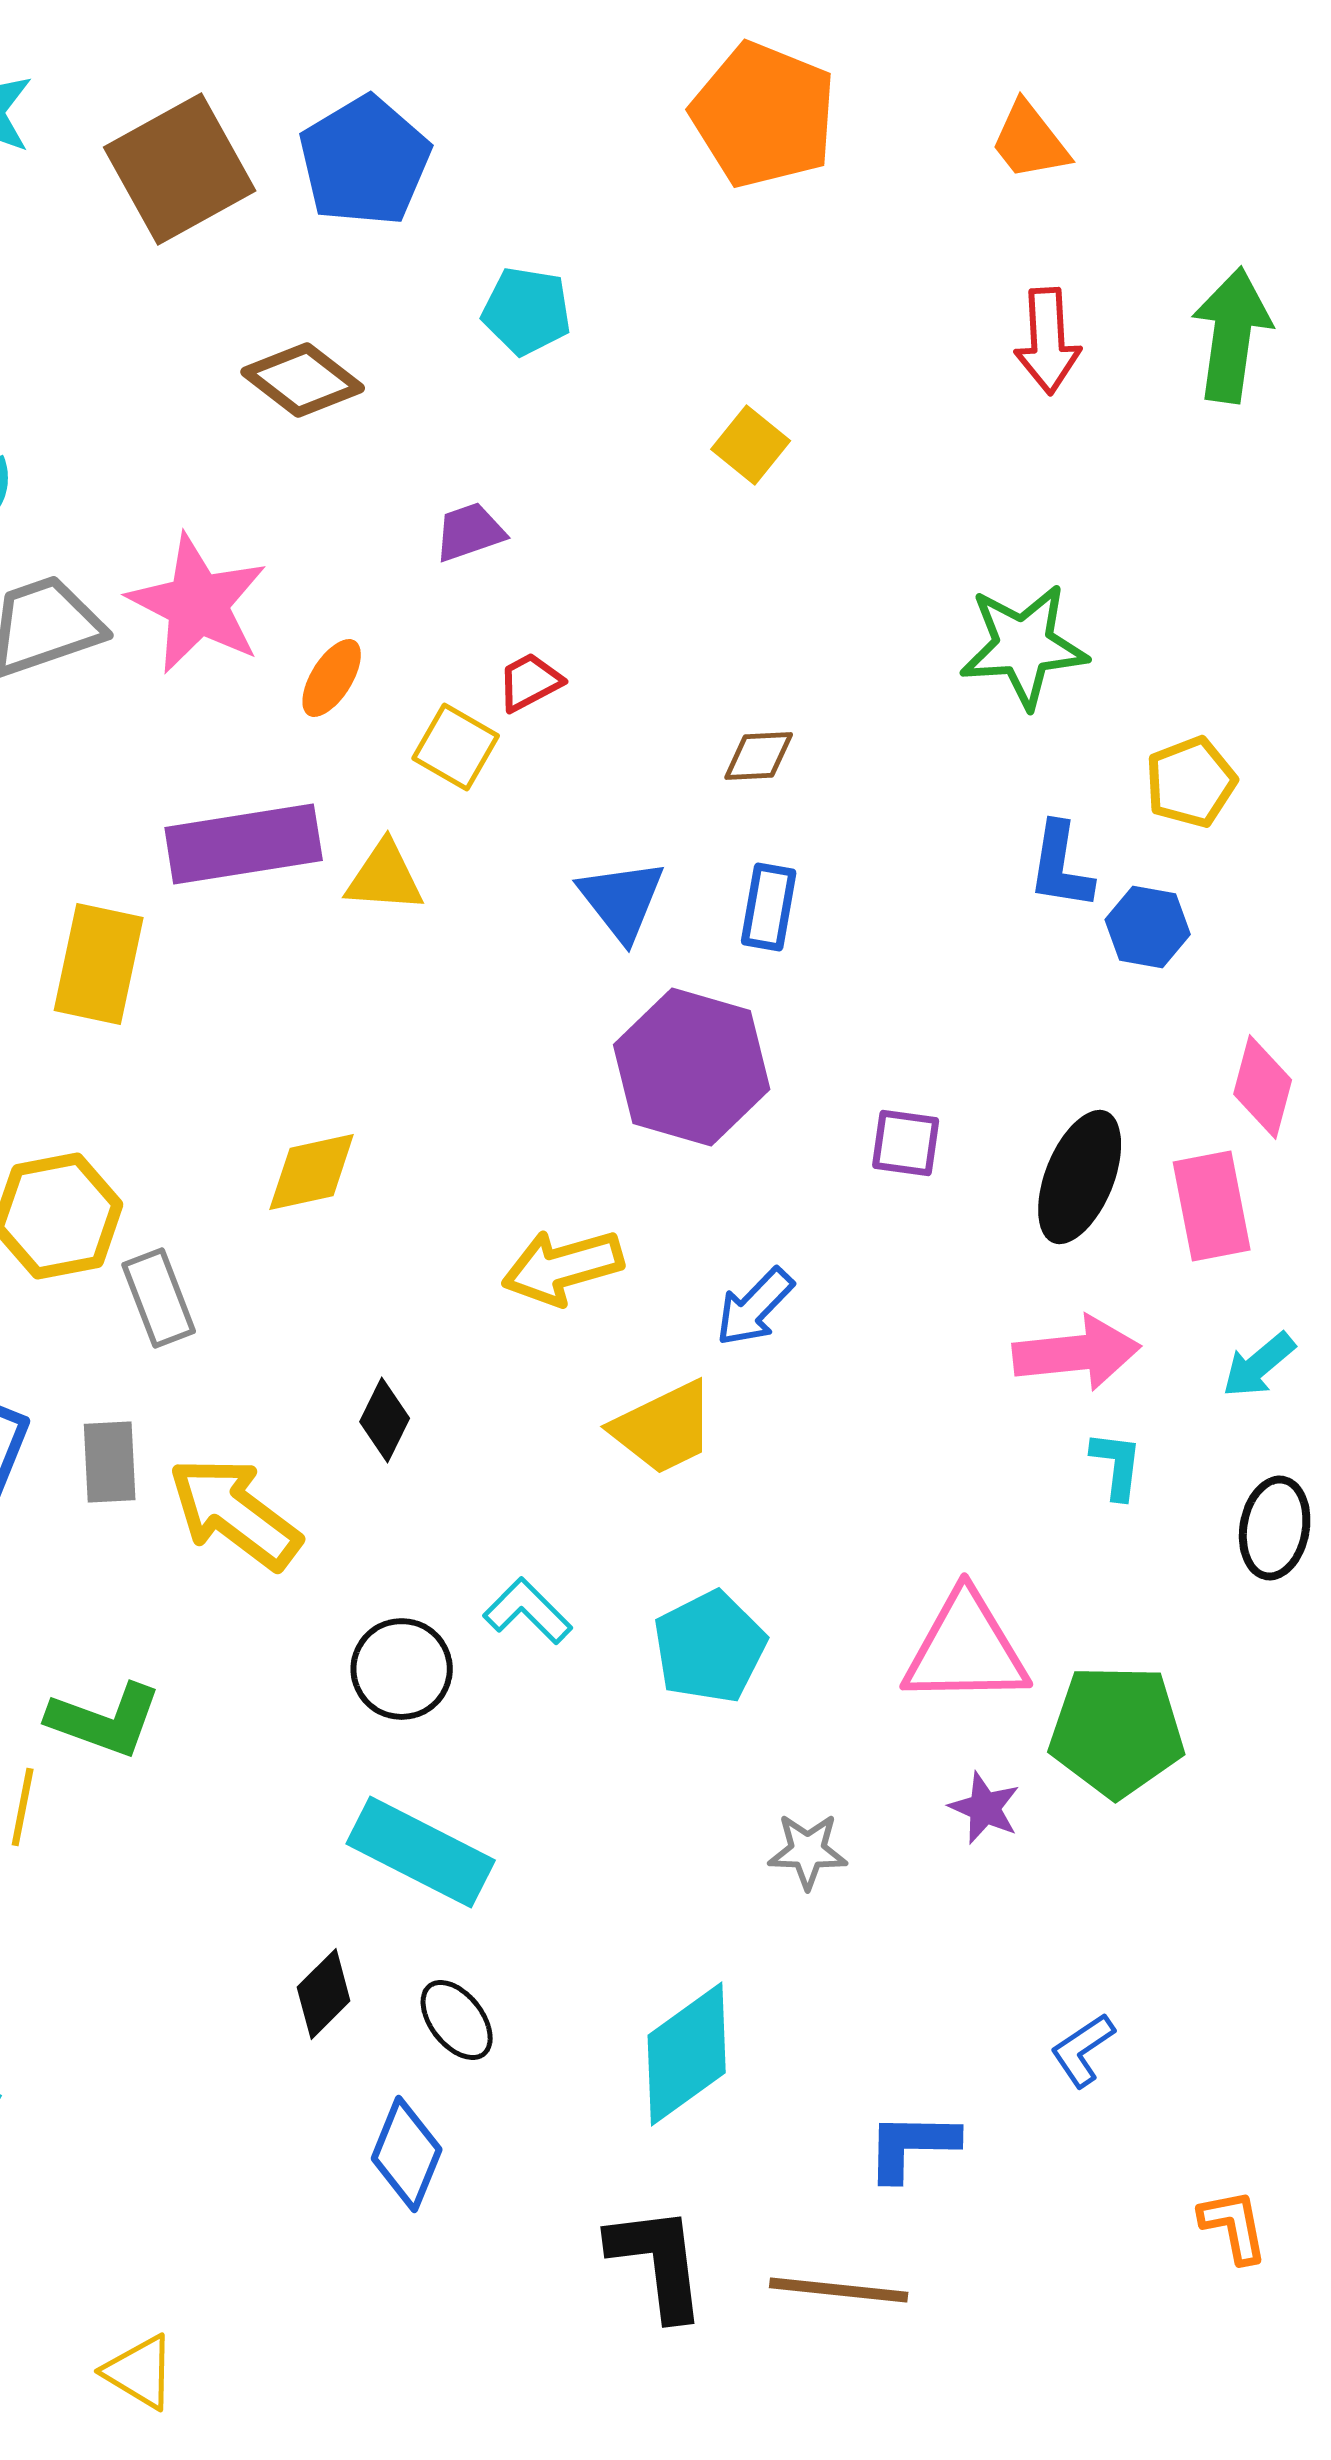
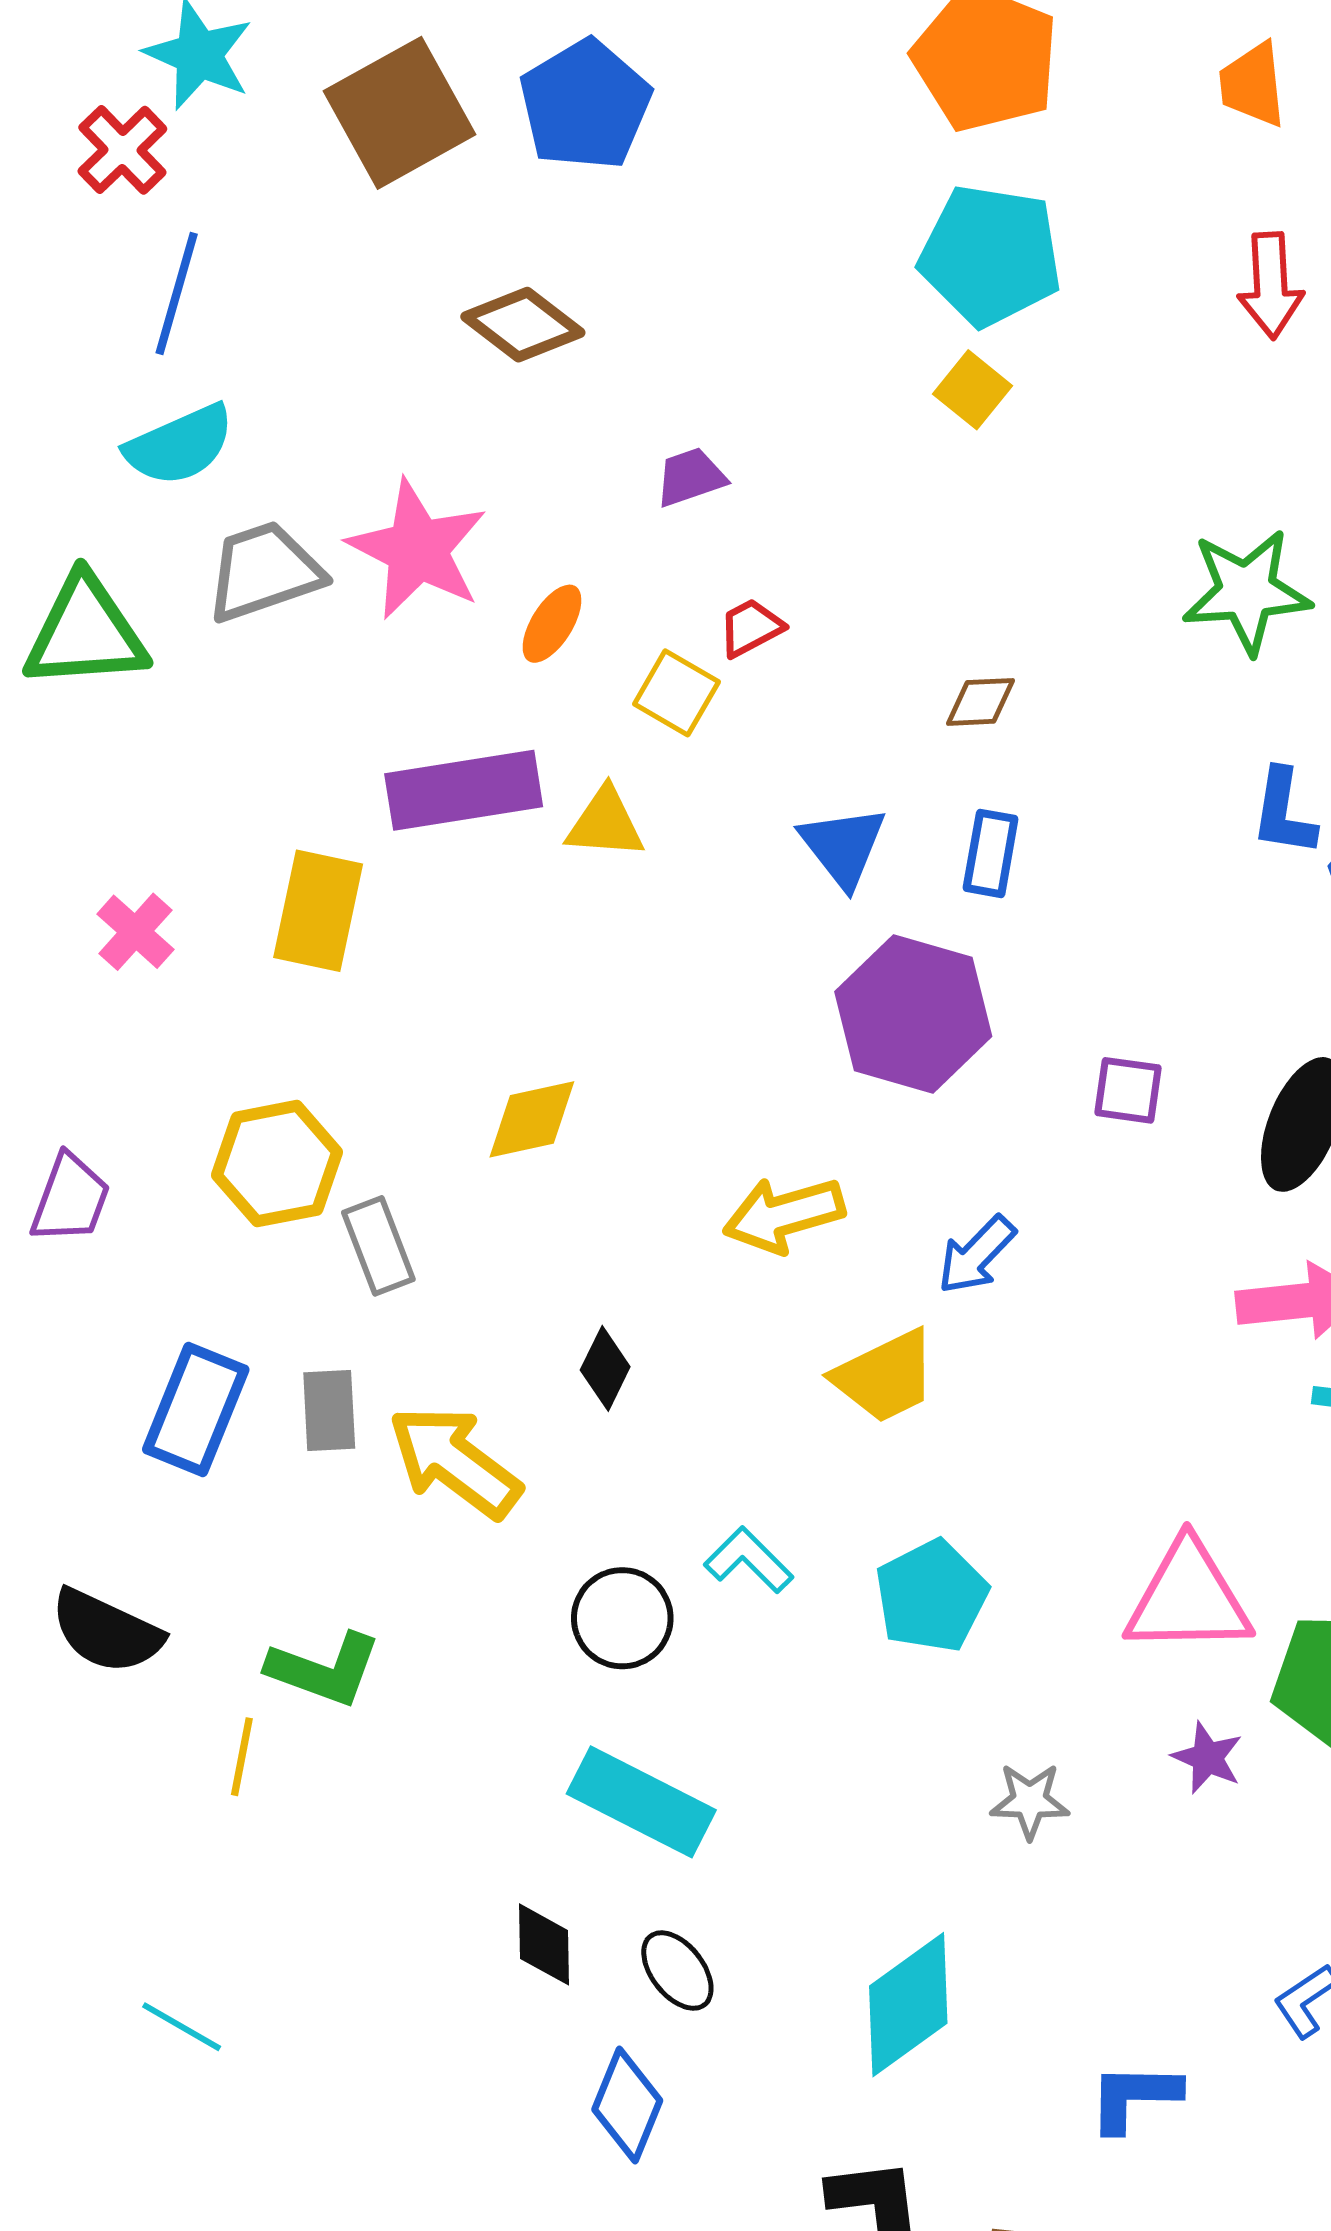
orange trapezoid: (1030, 141) -> (1252, 85), turned 32
cyan pentagon: (527, 311) -> (991, 255), moved, size x1.6
black diamond: (324, 1994) -> (544, 1944), turned -46

